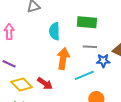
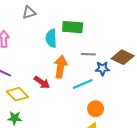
green rectangle: (87, 22) -> (73, 27), moved
red arrow: (45, 83) -> (42, 82), moved

